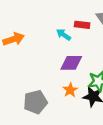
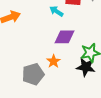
orange star: (70, 90) -> (54, 61), moved

